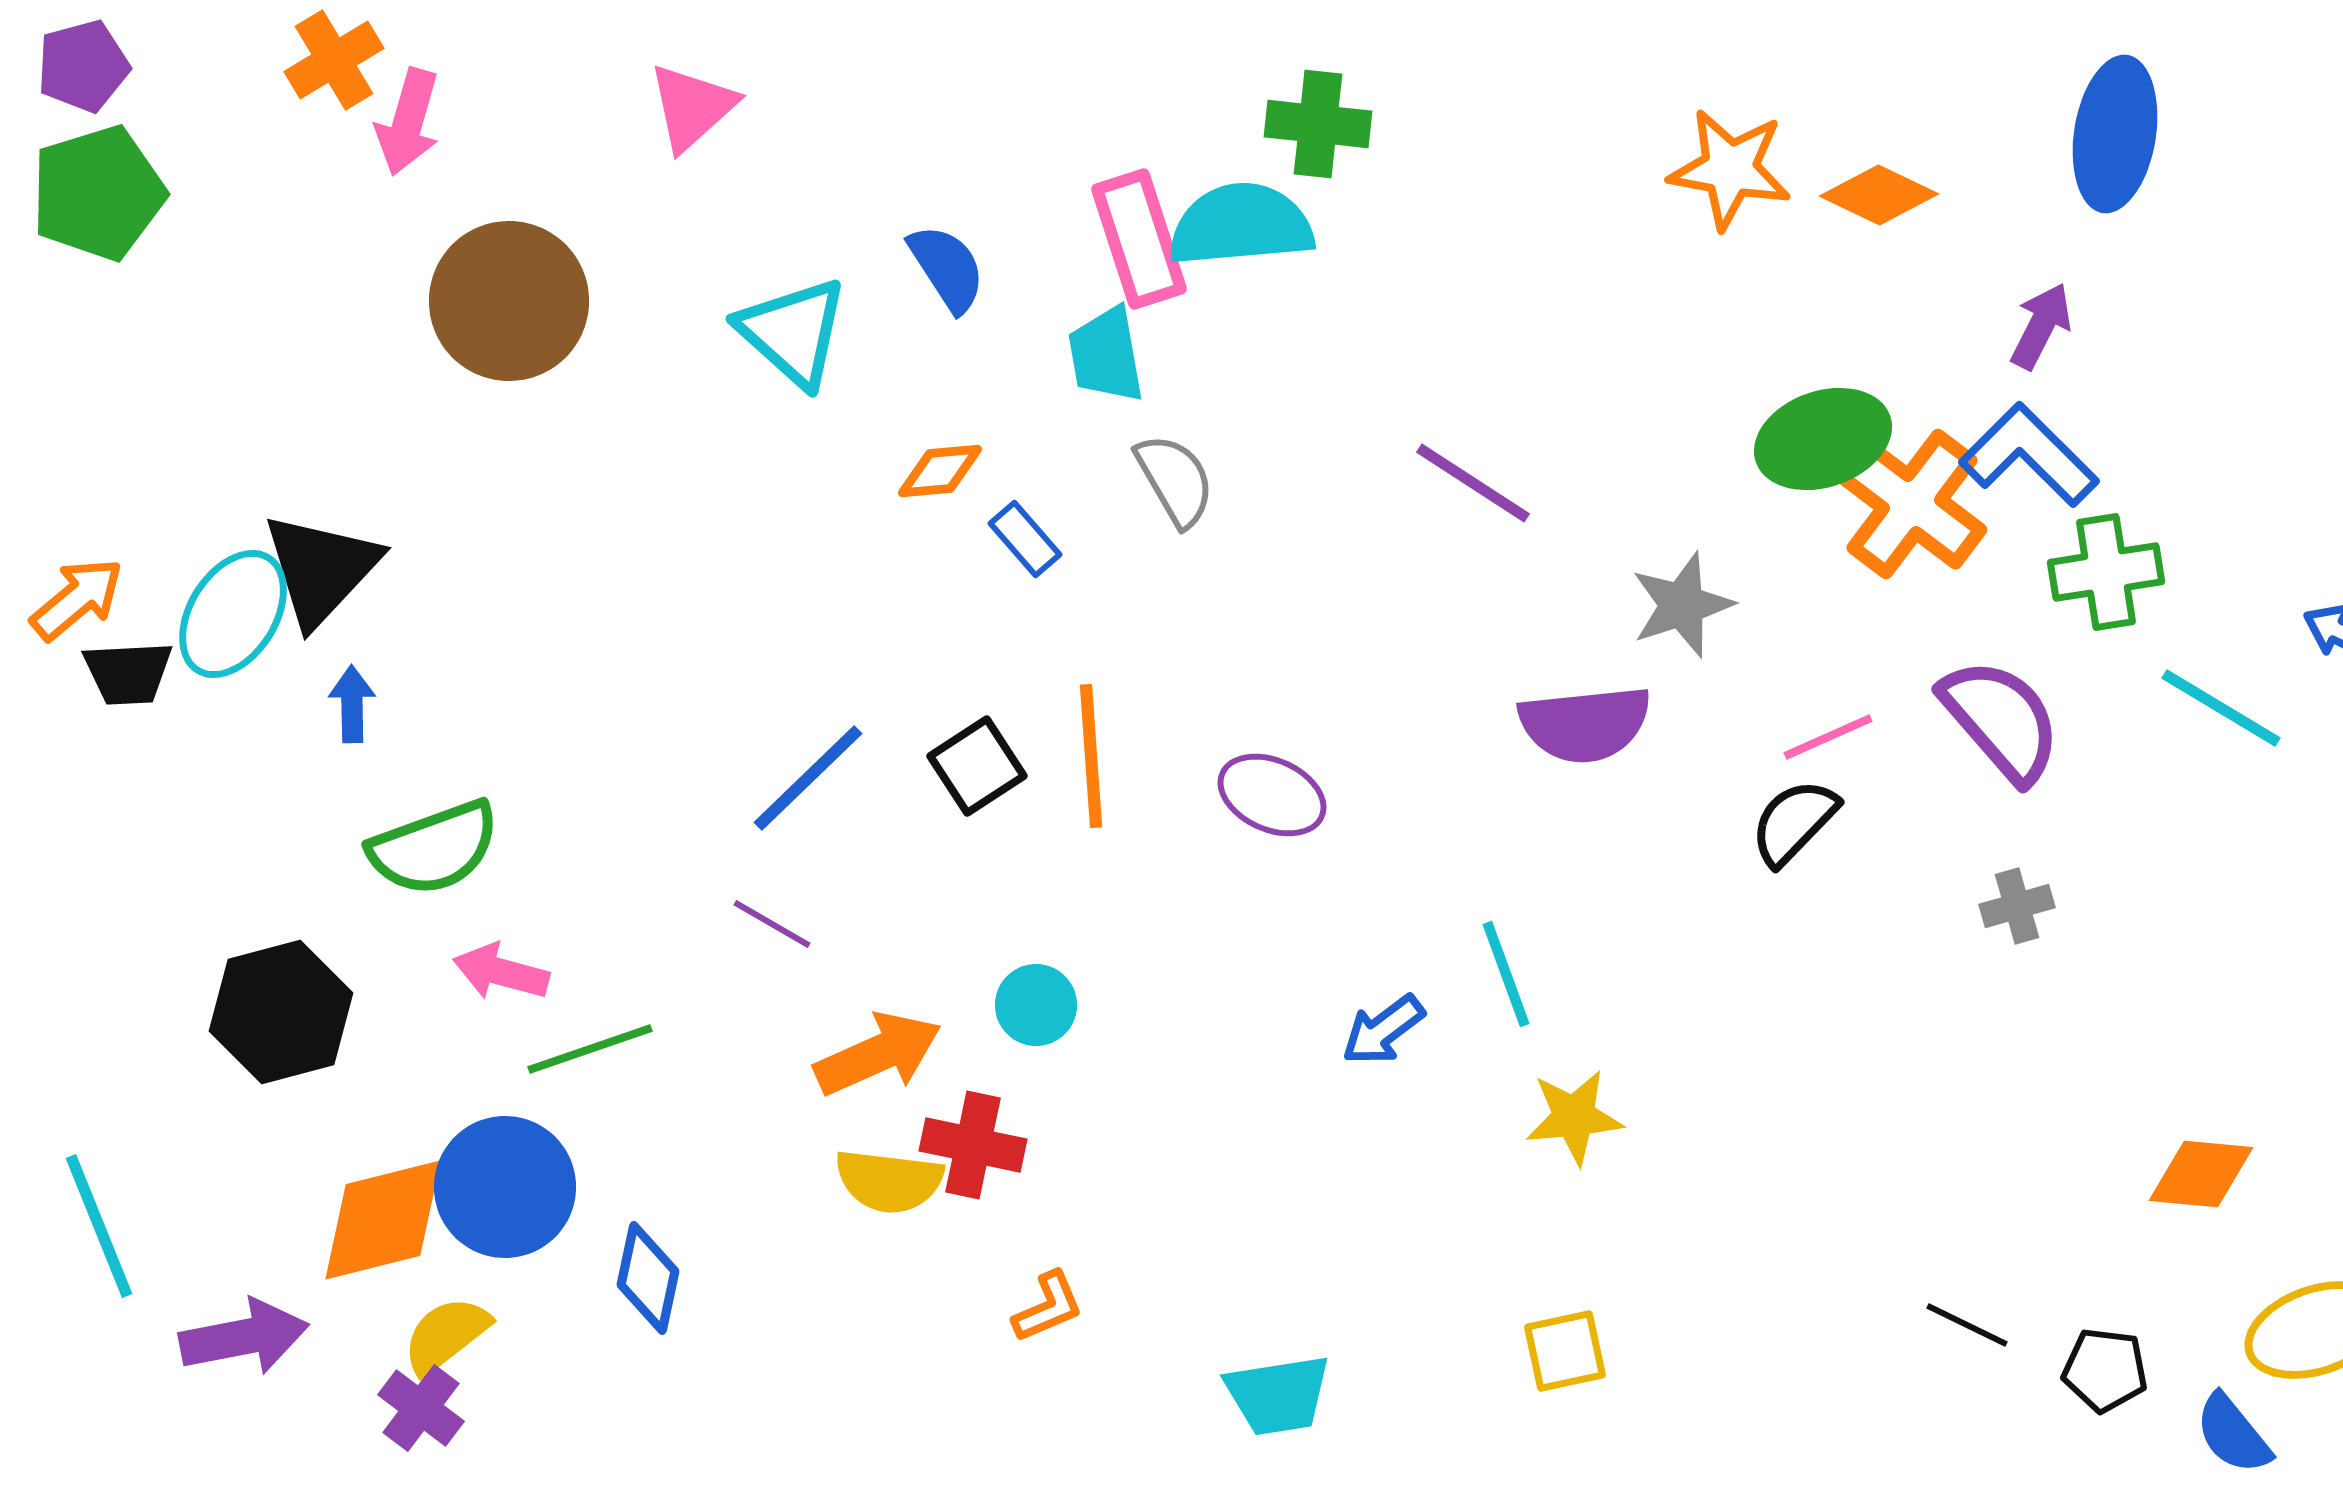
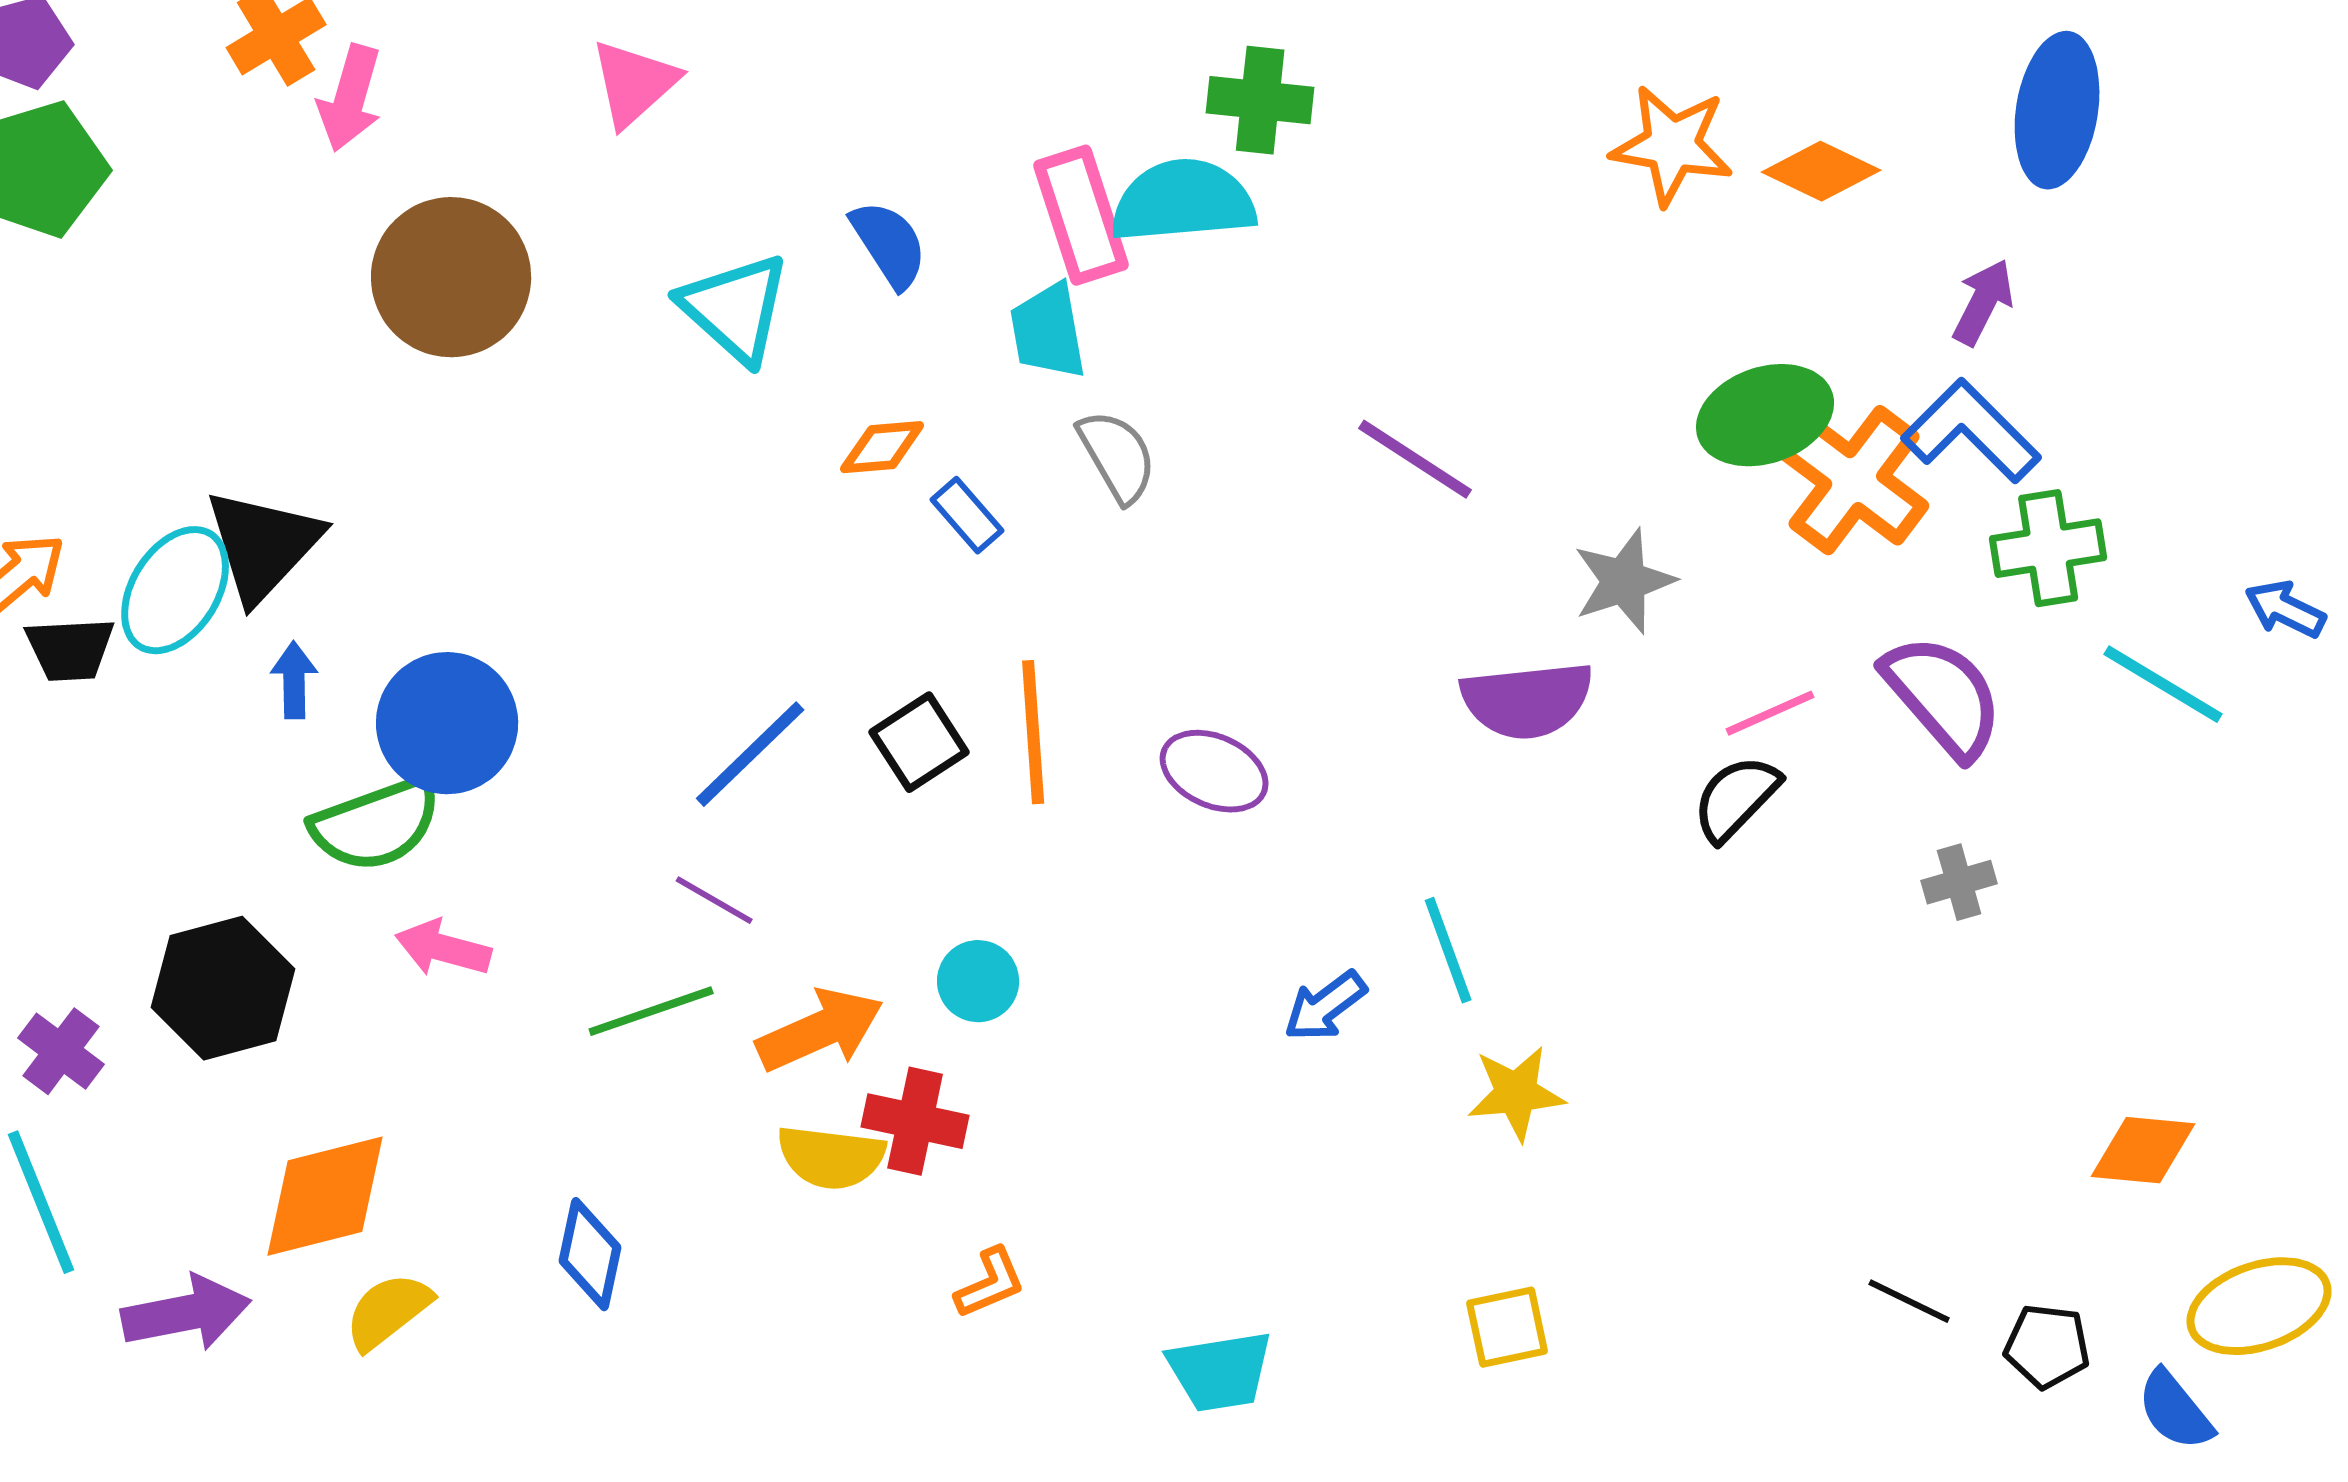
green line: (590, 1049) -> (651, 1011), moved
blue circle: (505, 1187) -> (447, 723), moved
purple cross: (421, 1408) -> (61, 1051), moved

